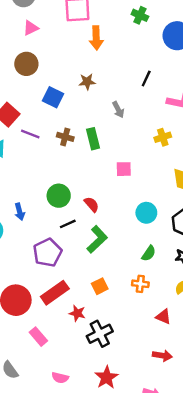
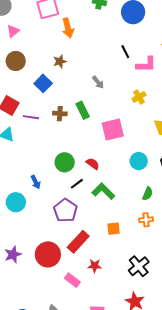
black line: (146, 79) -> (125, 52), moved, turned -40
brown star: (87, 82) -> (60, 61), moved
blue square: (53, 97) -> (43, 83), turned 30
pink square: (124, 169) -> (113, 130), size x1.6
green L-shape: (97, 239) -> (103, 191), turned -80
orange square: (100, 286) -> (114, 229), turned 32
red star: (77, 313) -> (95, 266), moved
black cross: (100, 334) -> (139, 266), moved

